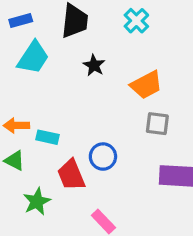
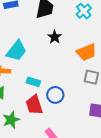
cyan trapezoid: (33, 58) -> (17, 51), moved
cyan rectangle: (48, 137) -> (33, 82), moved

